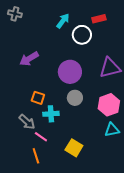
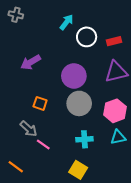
red rectangle: (99, 19) -> (114, 41), moved
gray circle: (75, 98) -> (79, 103), size x1.5
cyan cross: (51, 114) -> (84, 139), moved
yellow square: (74, 148) -> (78, 170), moved
orange line: (36, 156) -> (16, 167), moved, turned -35

